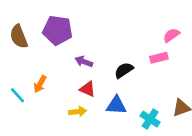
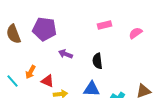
pink rectangle: (159, 58) -> (104, 25), moved
black semicircle: (124, 70) -> (98, 61), turned -63
red triangle: (88, 89) -> (48, 81), moved

